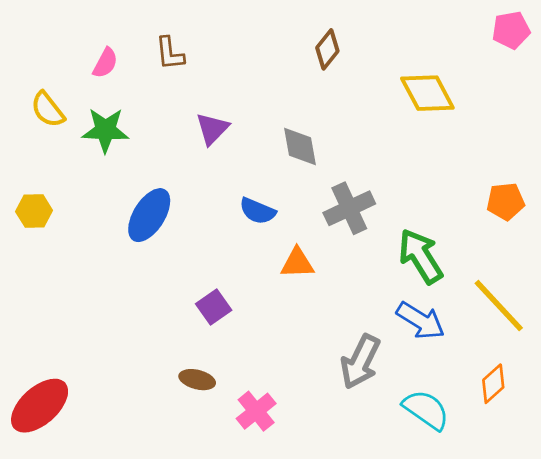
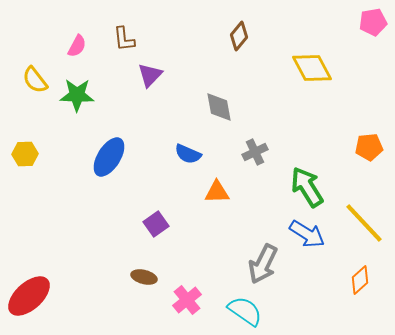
purple triangle: (212, 129) -> (150, 75), moved
gray cross: (349, 208) -> (255, 152), size x0.7
cyan semicircle: (426, 410) -> (245, 311), moved

